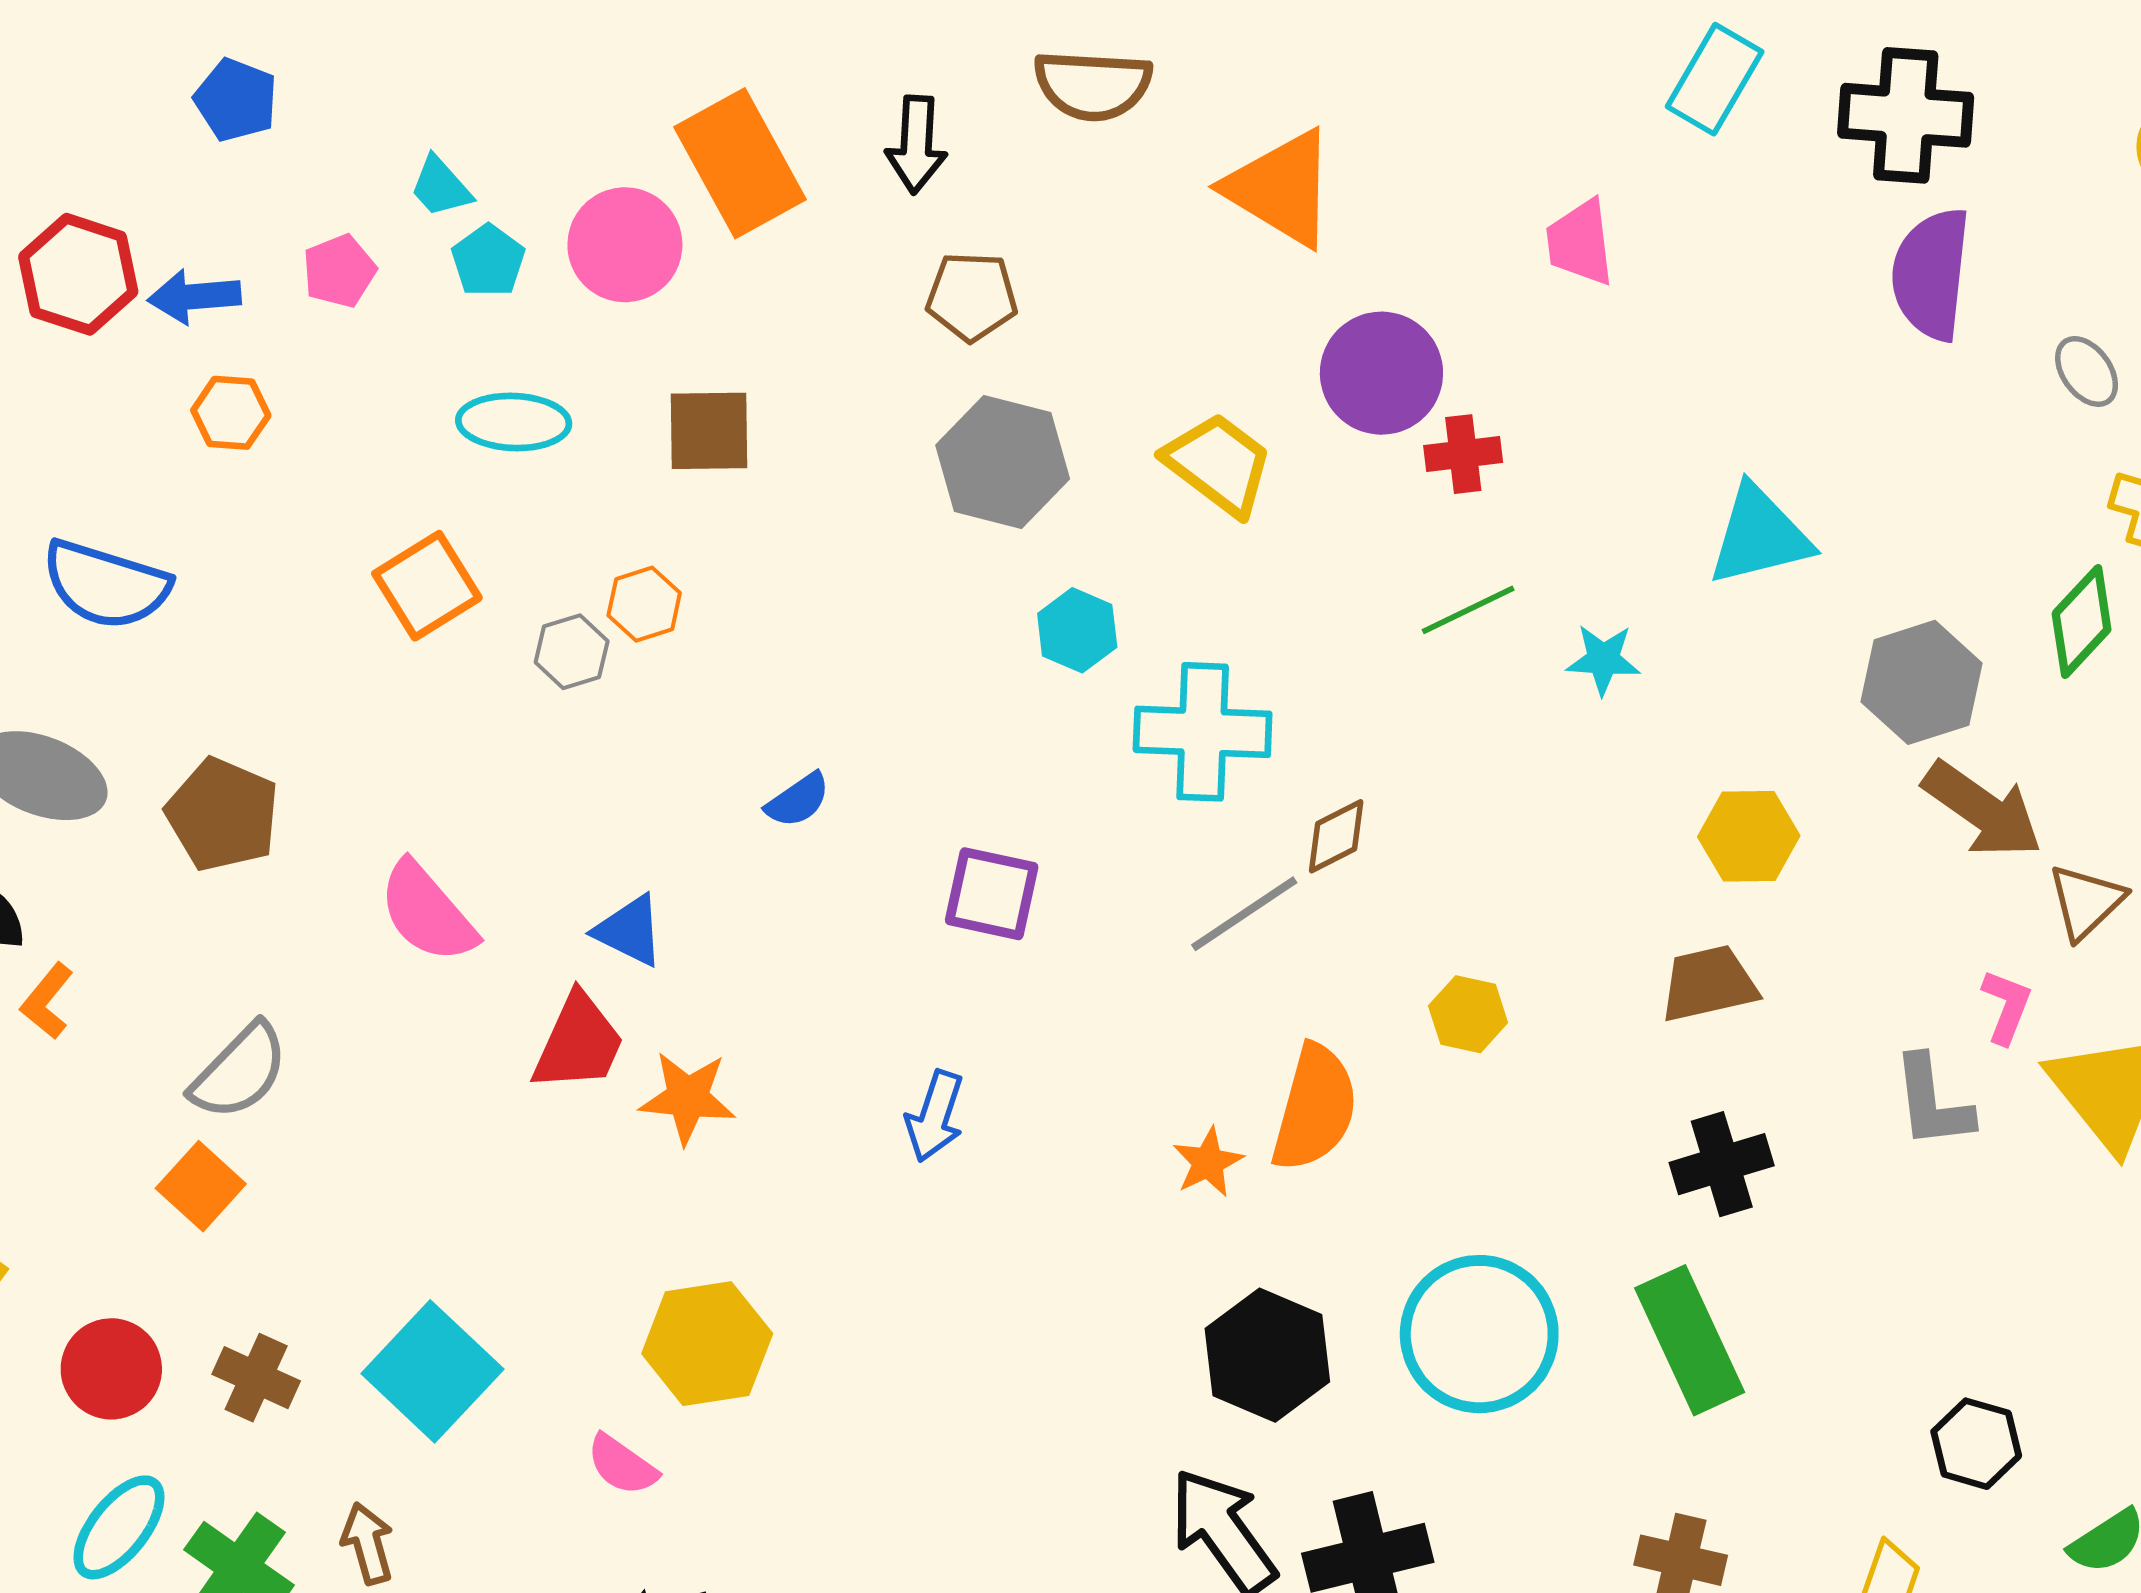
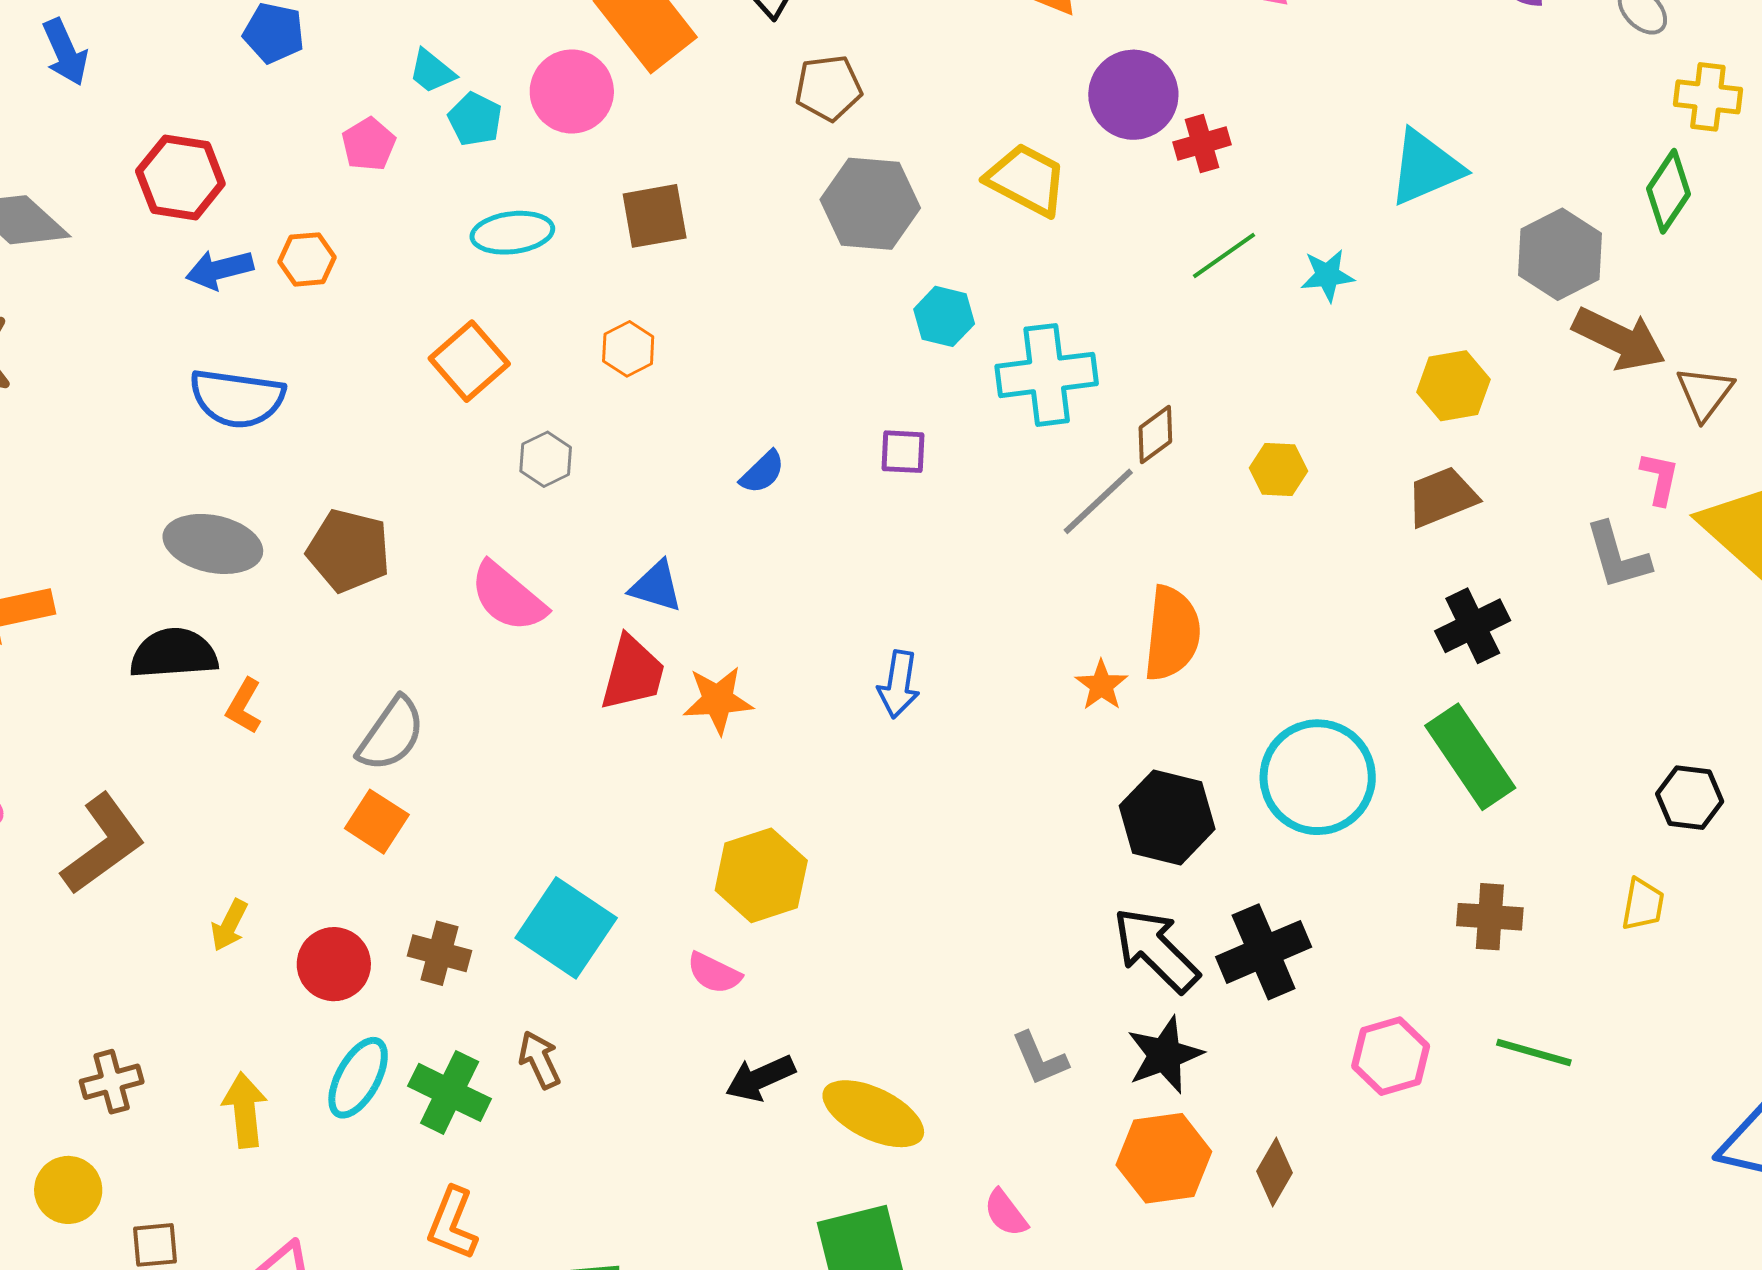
blue arrow: (194, 297) -> (220, 269), moved
gray hexagon: (572, 652) -> (546, 459), moved
purple square: (992, 894) -> (903, 452), moved, size x0.7
yellow hexagon: (1468, 1014) -> (1278, 469), moved

